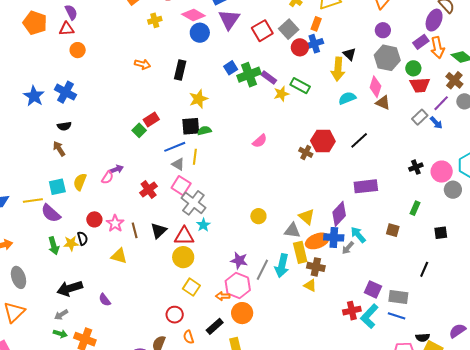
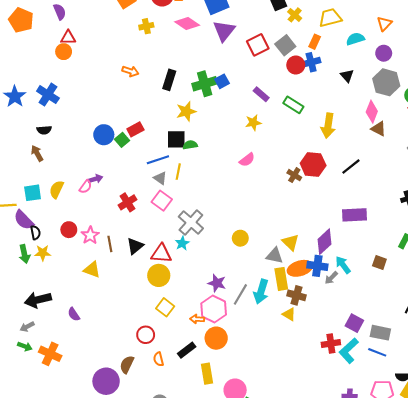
red triangle: (67, 29) -> (68, 38), moved
blue circle: (200, 33) -> (104, 135), moved
yellow arrow: (338, 69) -> (328, 126), moved
green cross: (249, 75) -> (205, 84), moved
yellow star: (281, 94) -> (253, 123), moved
cyan semicircle: (347, 98) -> (355, 39), moved
gray cross: (193, 203) -> (191, 222), moved
black semicircle: (83, 238) -> (35, 233), moved

